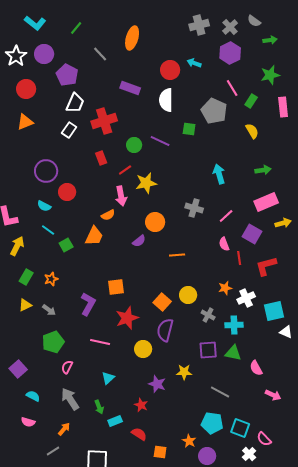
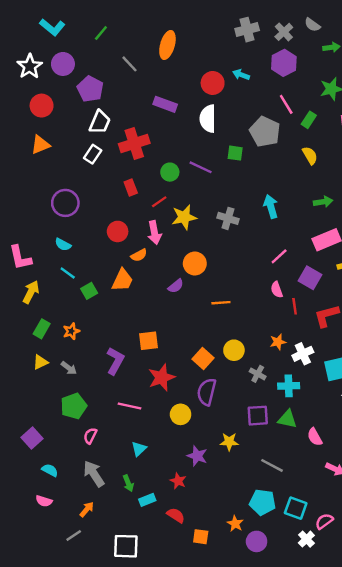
red circle: (67, 192) -> (118, 231), moved
gray cross: (194, 208) -> (228, 218), moved
pink semicircle: (264, 439) -> (324, 521), turned 98

